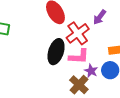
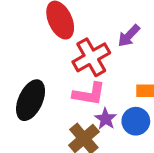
black ellipse: (56, 52) -> (31, 100), moved

